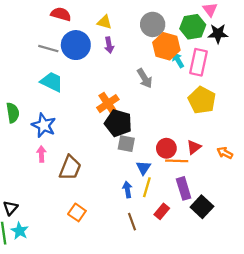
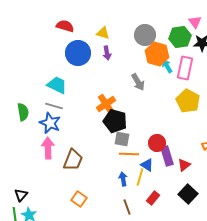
gray line: (48, 49) -> (54, 106), moved
red triangle: (194, 147) -> (184, 165), moved
pink arrow: (41, 154) -> (48, 148), size x1.5
orange line: (177, 161) -> (129, 154), moved
blue triangle: (143, 168) -> (147, 165), moved, turned -32
purple rectangle: (184, 188) -> (167, 156), moved

